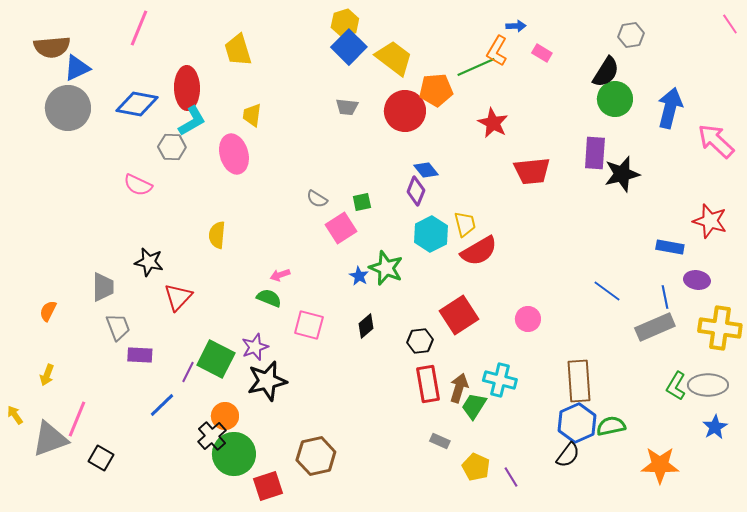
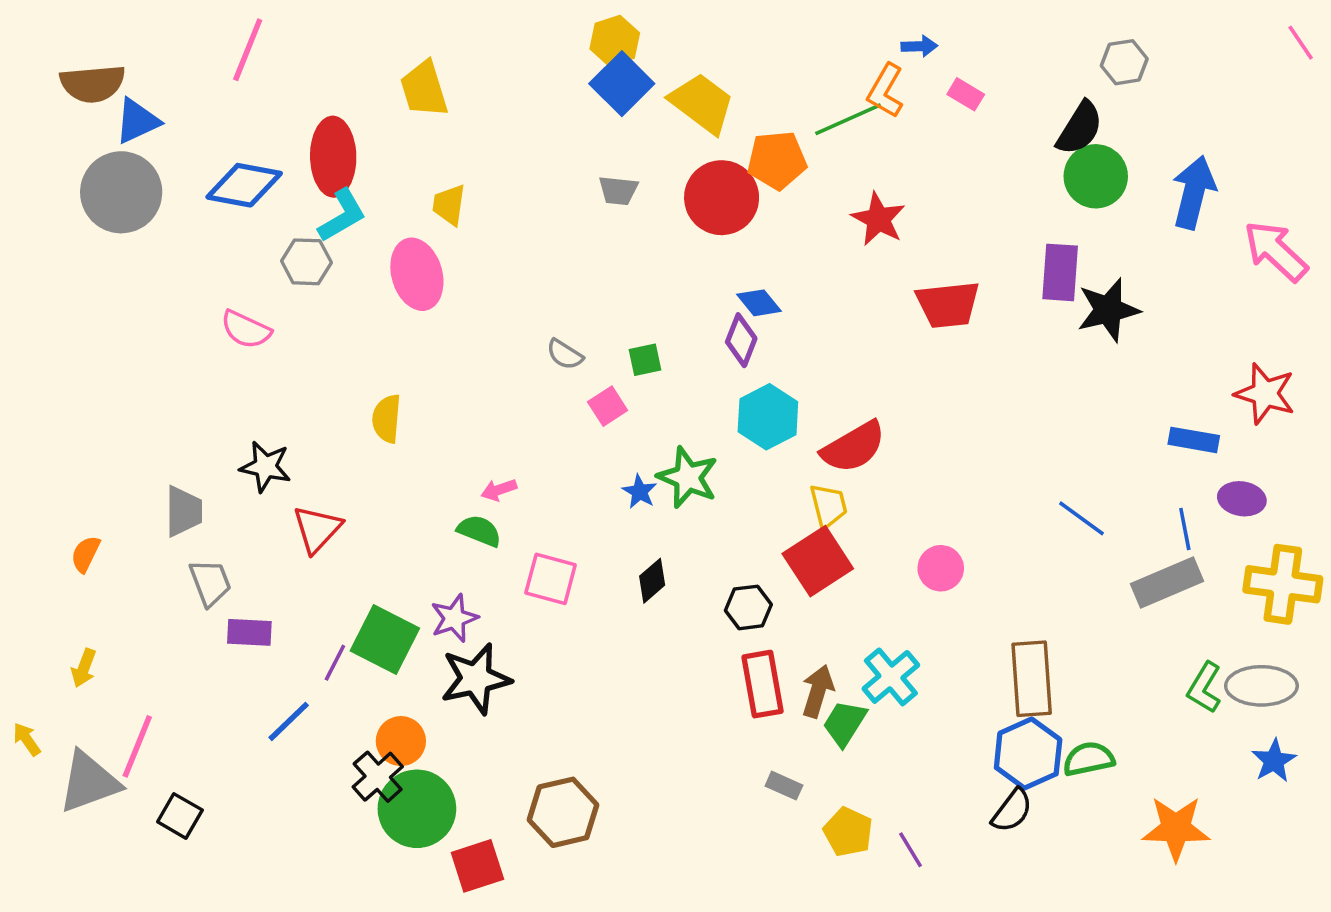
yellow trapezoid: (465, 224) -> (828, 506), moved
pink square: (341, 228) -> (608, 406), size x0.7
cyan cross: (500, 380) -> (891, 677), turned 36

